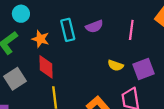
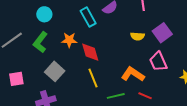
orange star: (40, 39) -> (69, 40), moved
red diamond: (46, 67) -> (90, 52), moved

